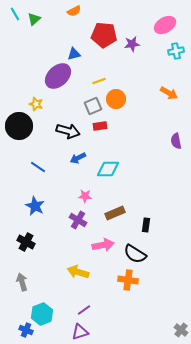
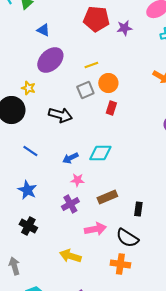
blue triangle: (74, 54) -> (43, 30), moved, turned 40
red rectangle: (100, 126) -> (111, 108), moved, turned -64
blue arrow: (78, 158) -> (70, 158), moved
purple cross: (78, 220) -> (70, 204), turned 30
black cross: (26, 242) -> (28, 226), moved

